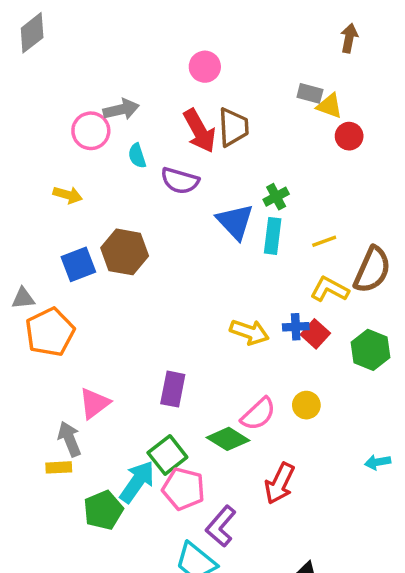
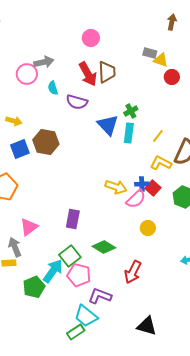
yellow arrow: (68, 195) -> (14, 121), moved
yellow line: (324, 241) -> (158, 136), turned -32
pink semicircle: (258, 414) -> (136, 199), moved
purple L-shape: (221, 526) -> (100, 296), turned 70

